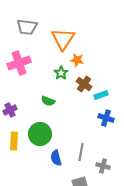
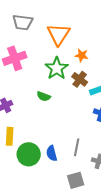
orange star: (77, 60) -> (82, 55), moved
green star: (61, 73) -> (57, 68), size x1.6
green circle: (40, 134) -> (29, 154), moved

